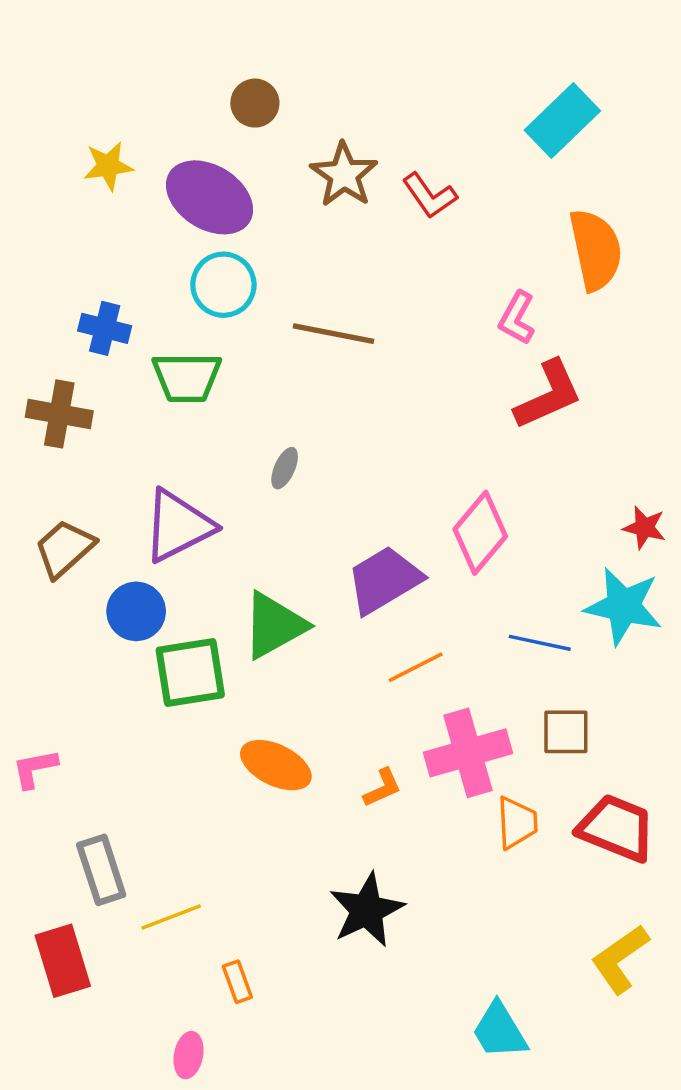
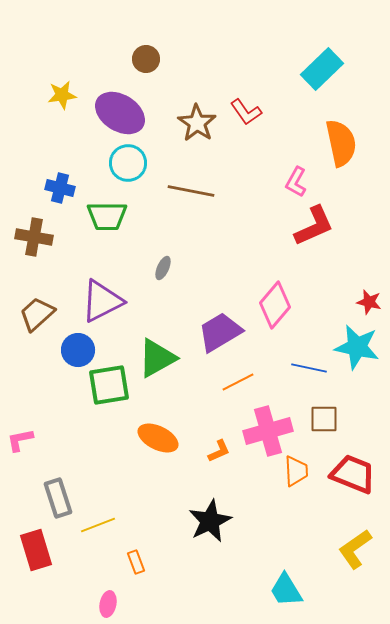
brown star: (344, 175) -> (197, 123), moved

